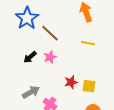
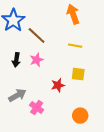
black arrow: (30, 57) -> (16, 60), turned -40
yellow square: (89, 86) -> (78, 74), moved

